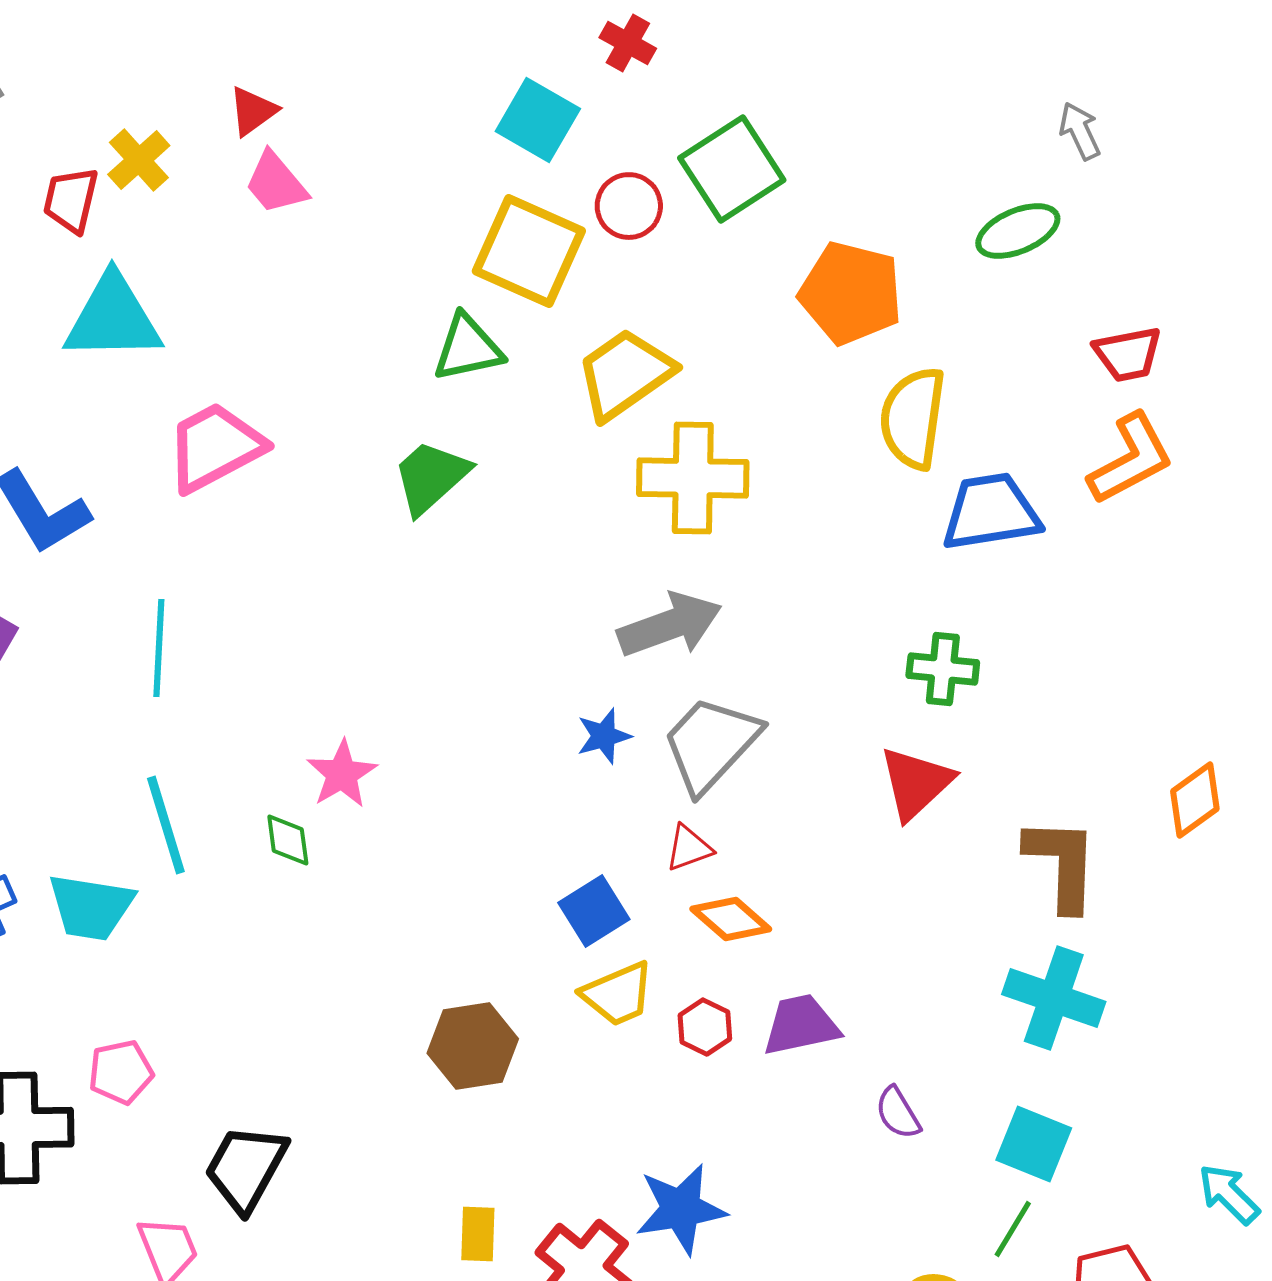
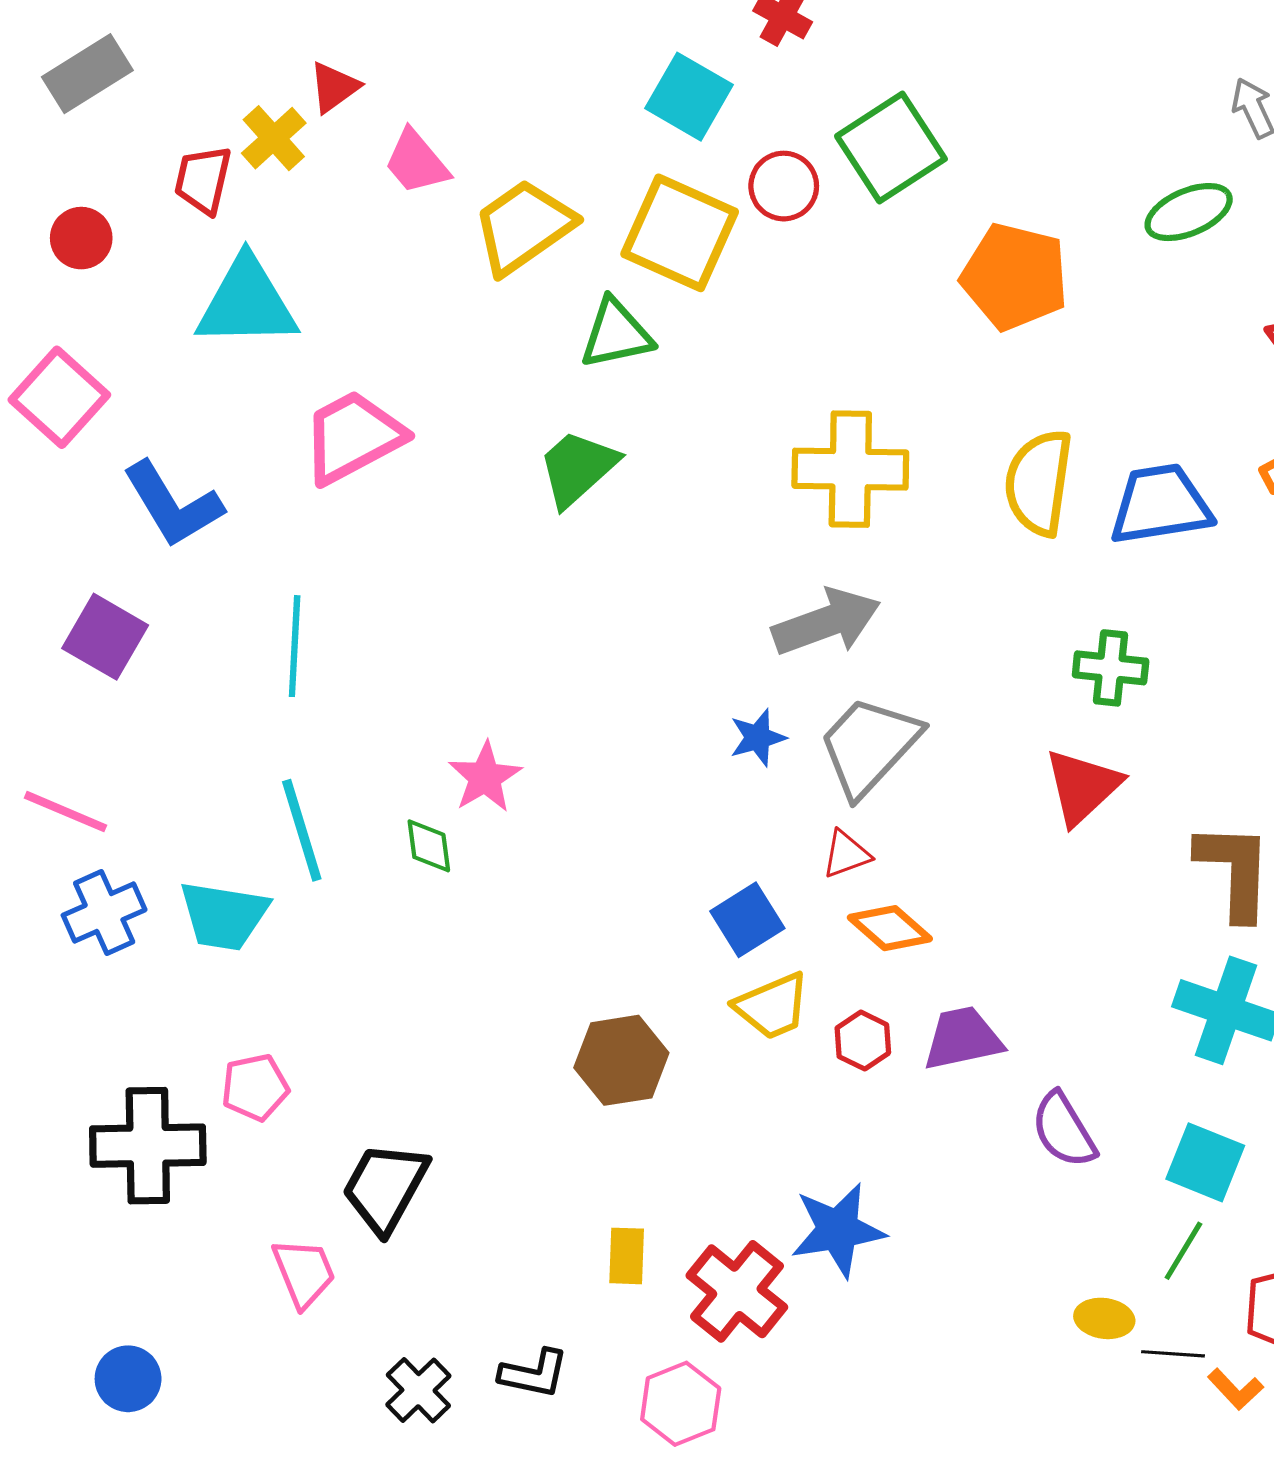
red triangle: (253, 111) -> (334, 87), moved
yellow trapezoid: (625, 374) -> (524, 227), moved
yellow semicircle: (913, 418) -> (1039, 483), moved
purple semicircle: (898, 1113) -> (1064, 1130), size x1.4

